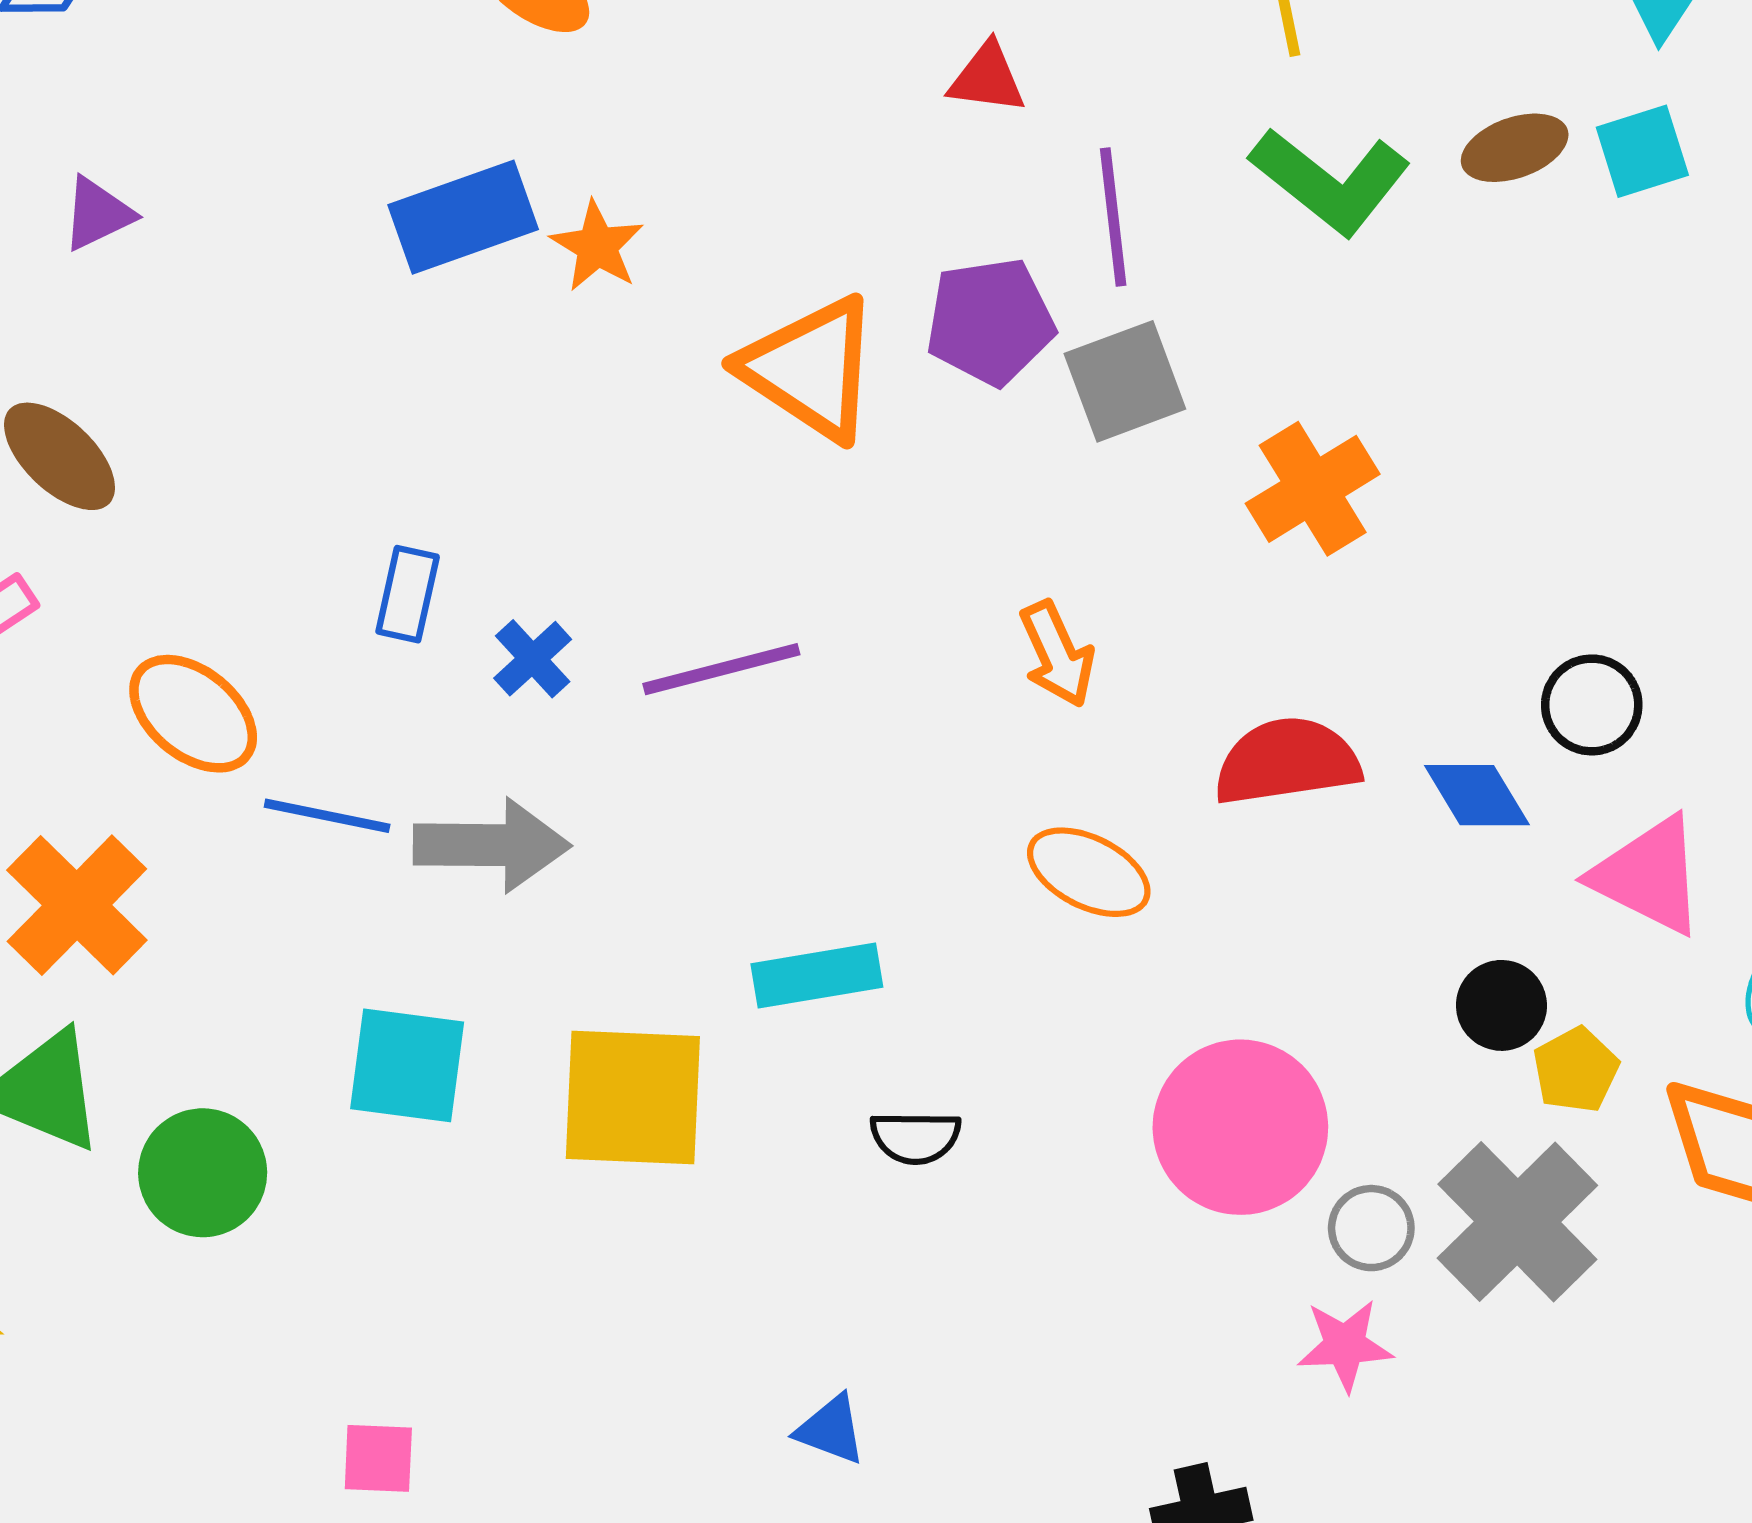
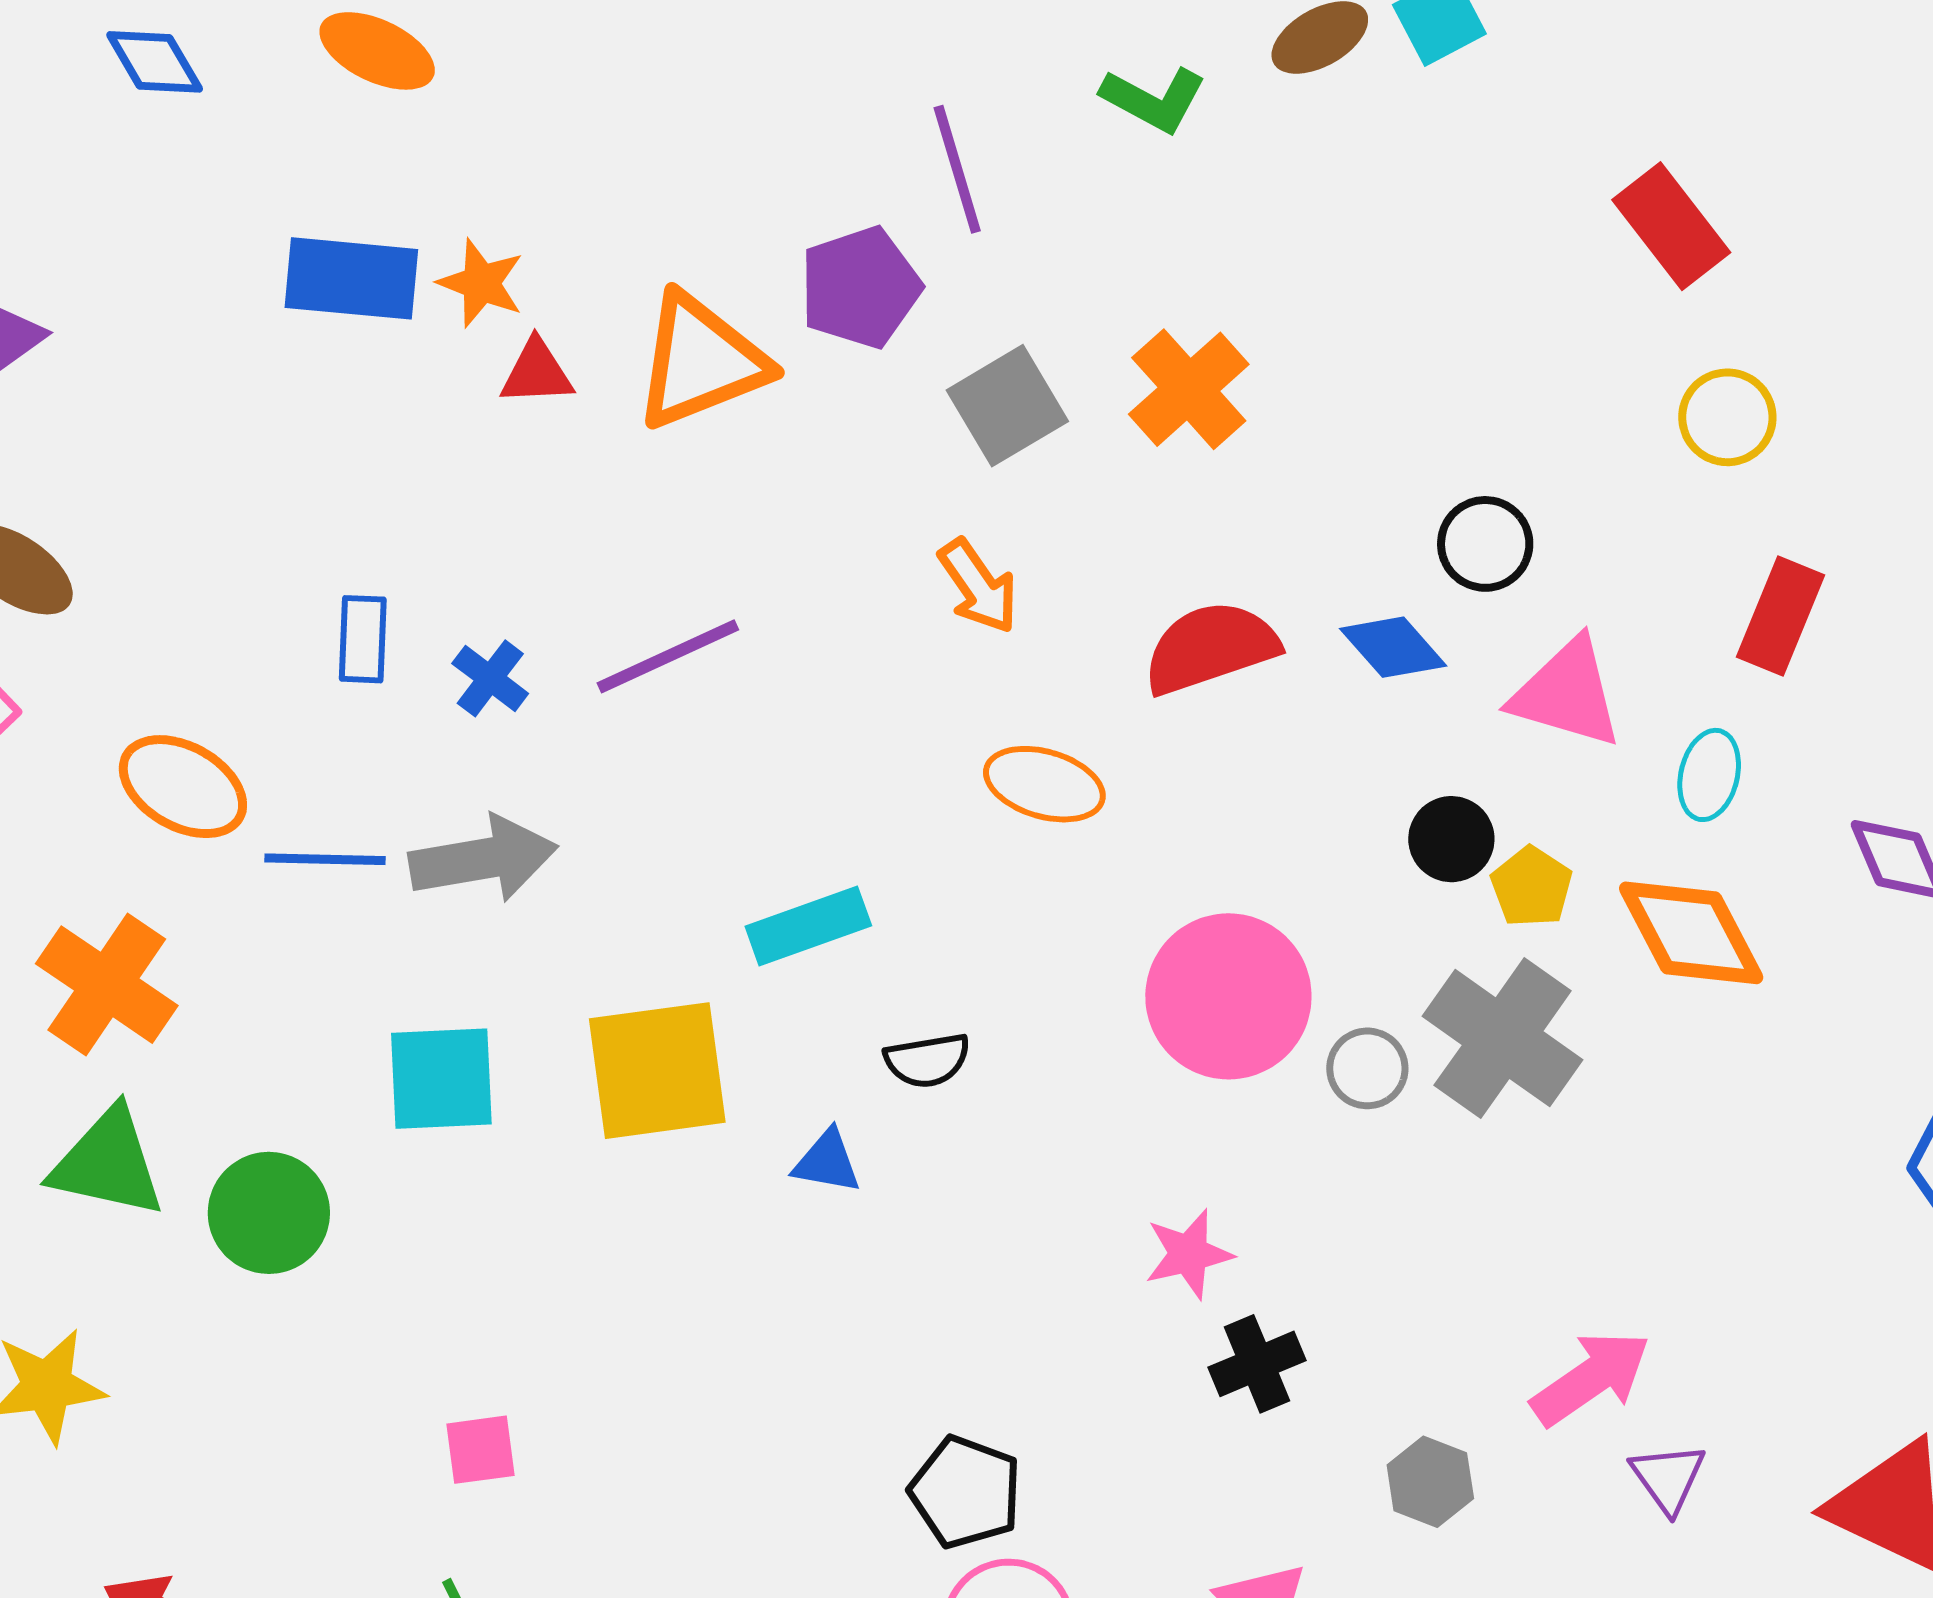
red triangle: (987, 78) -> (537, 372), moved
green L-shape: (1330, 181) -> (1154, 99), size x0.7
blue rectangle: (463, 217) -> (351, 278), turned 35
orange triangle: (811, 369) -> (701, 361), turned -45
gray square: (1125, 381) -> (1007, 406), moved
pink star: (1345, 1345) -> (1189, 1254), moved
blue triangle: (831, 1430) -> (827, 1162), moved

